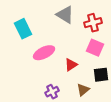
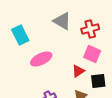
red triangle: (71, 65) -> (78, 71), moved

